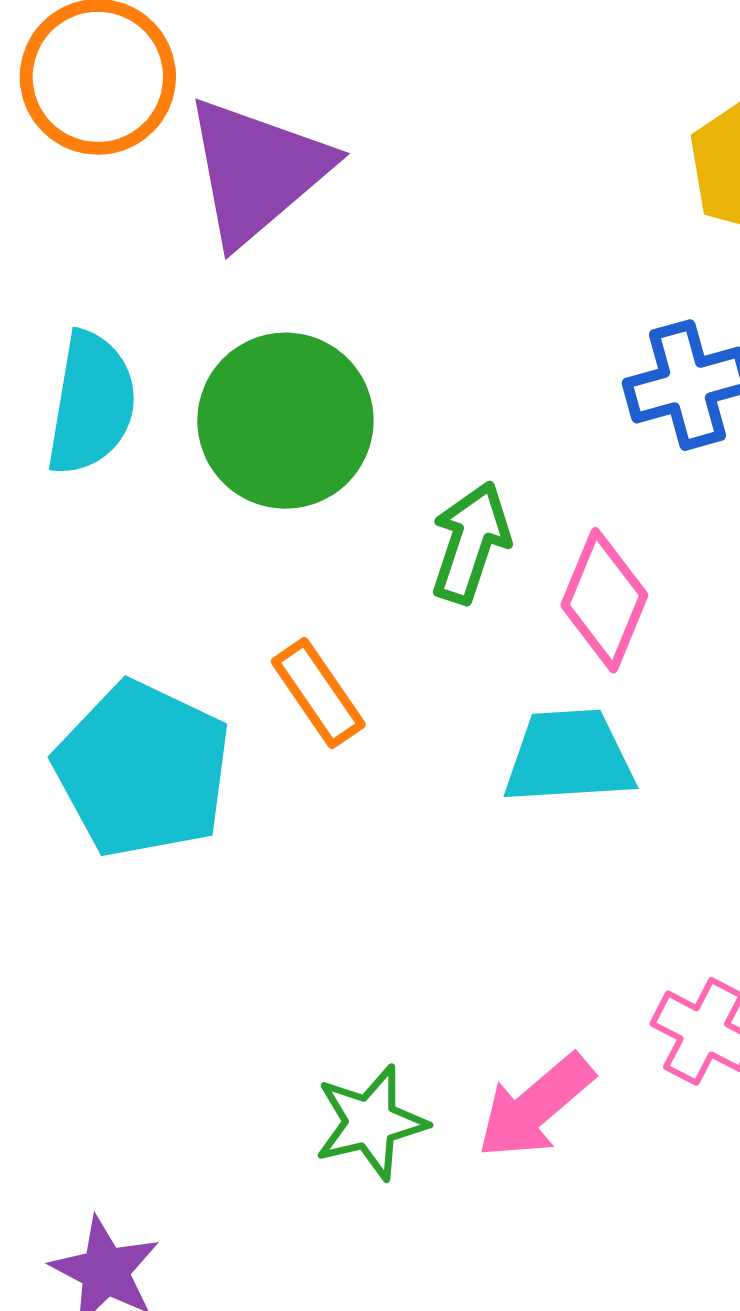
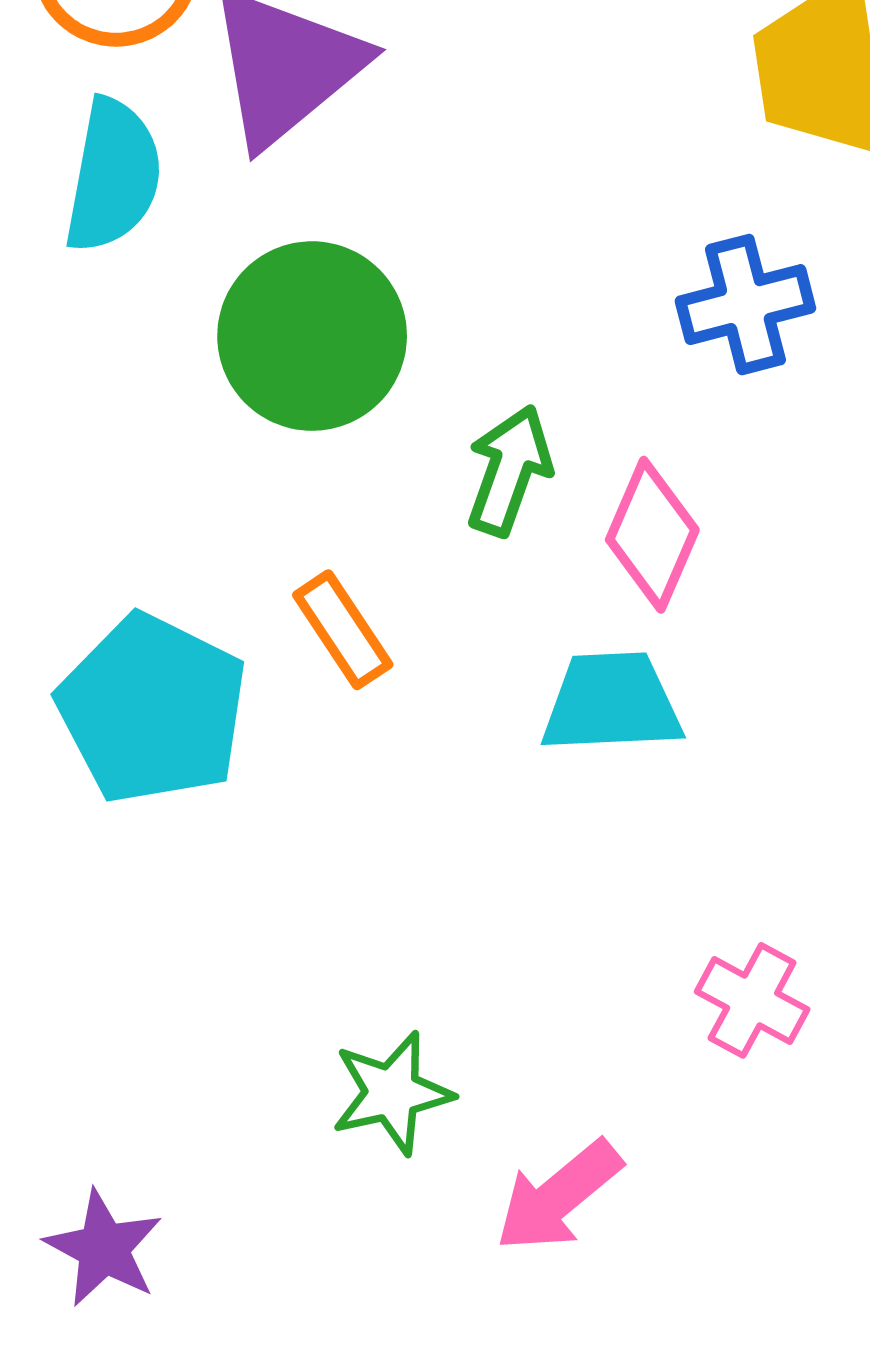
cyan semicircle: (91, 403) -> (113, 176), moved
pink arrow: (535, 1106) -> (558, 1196), moved

